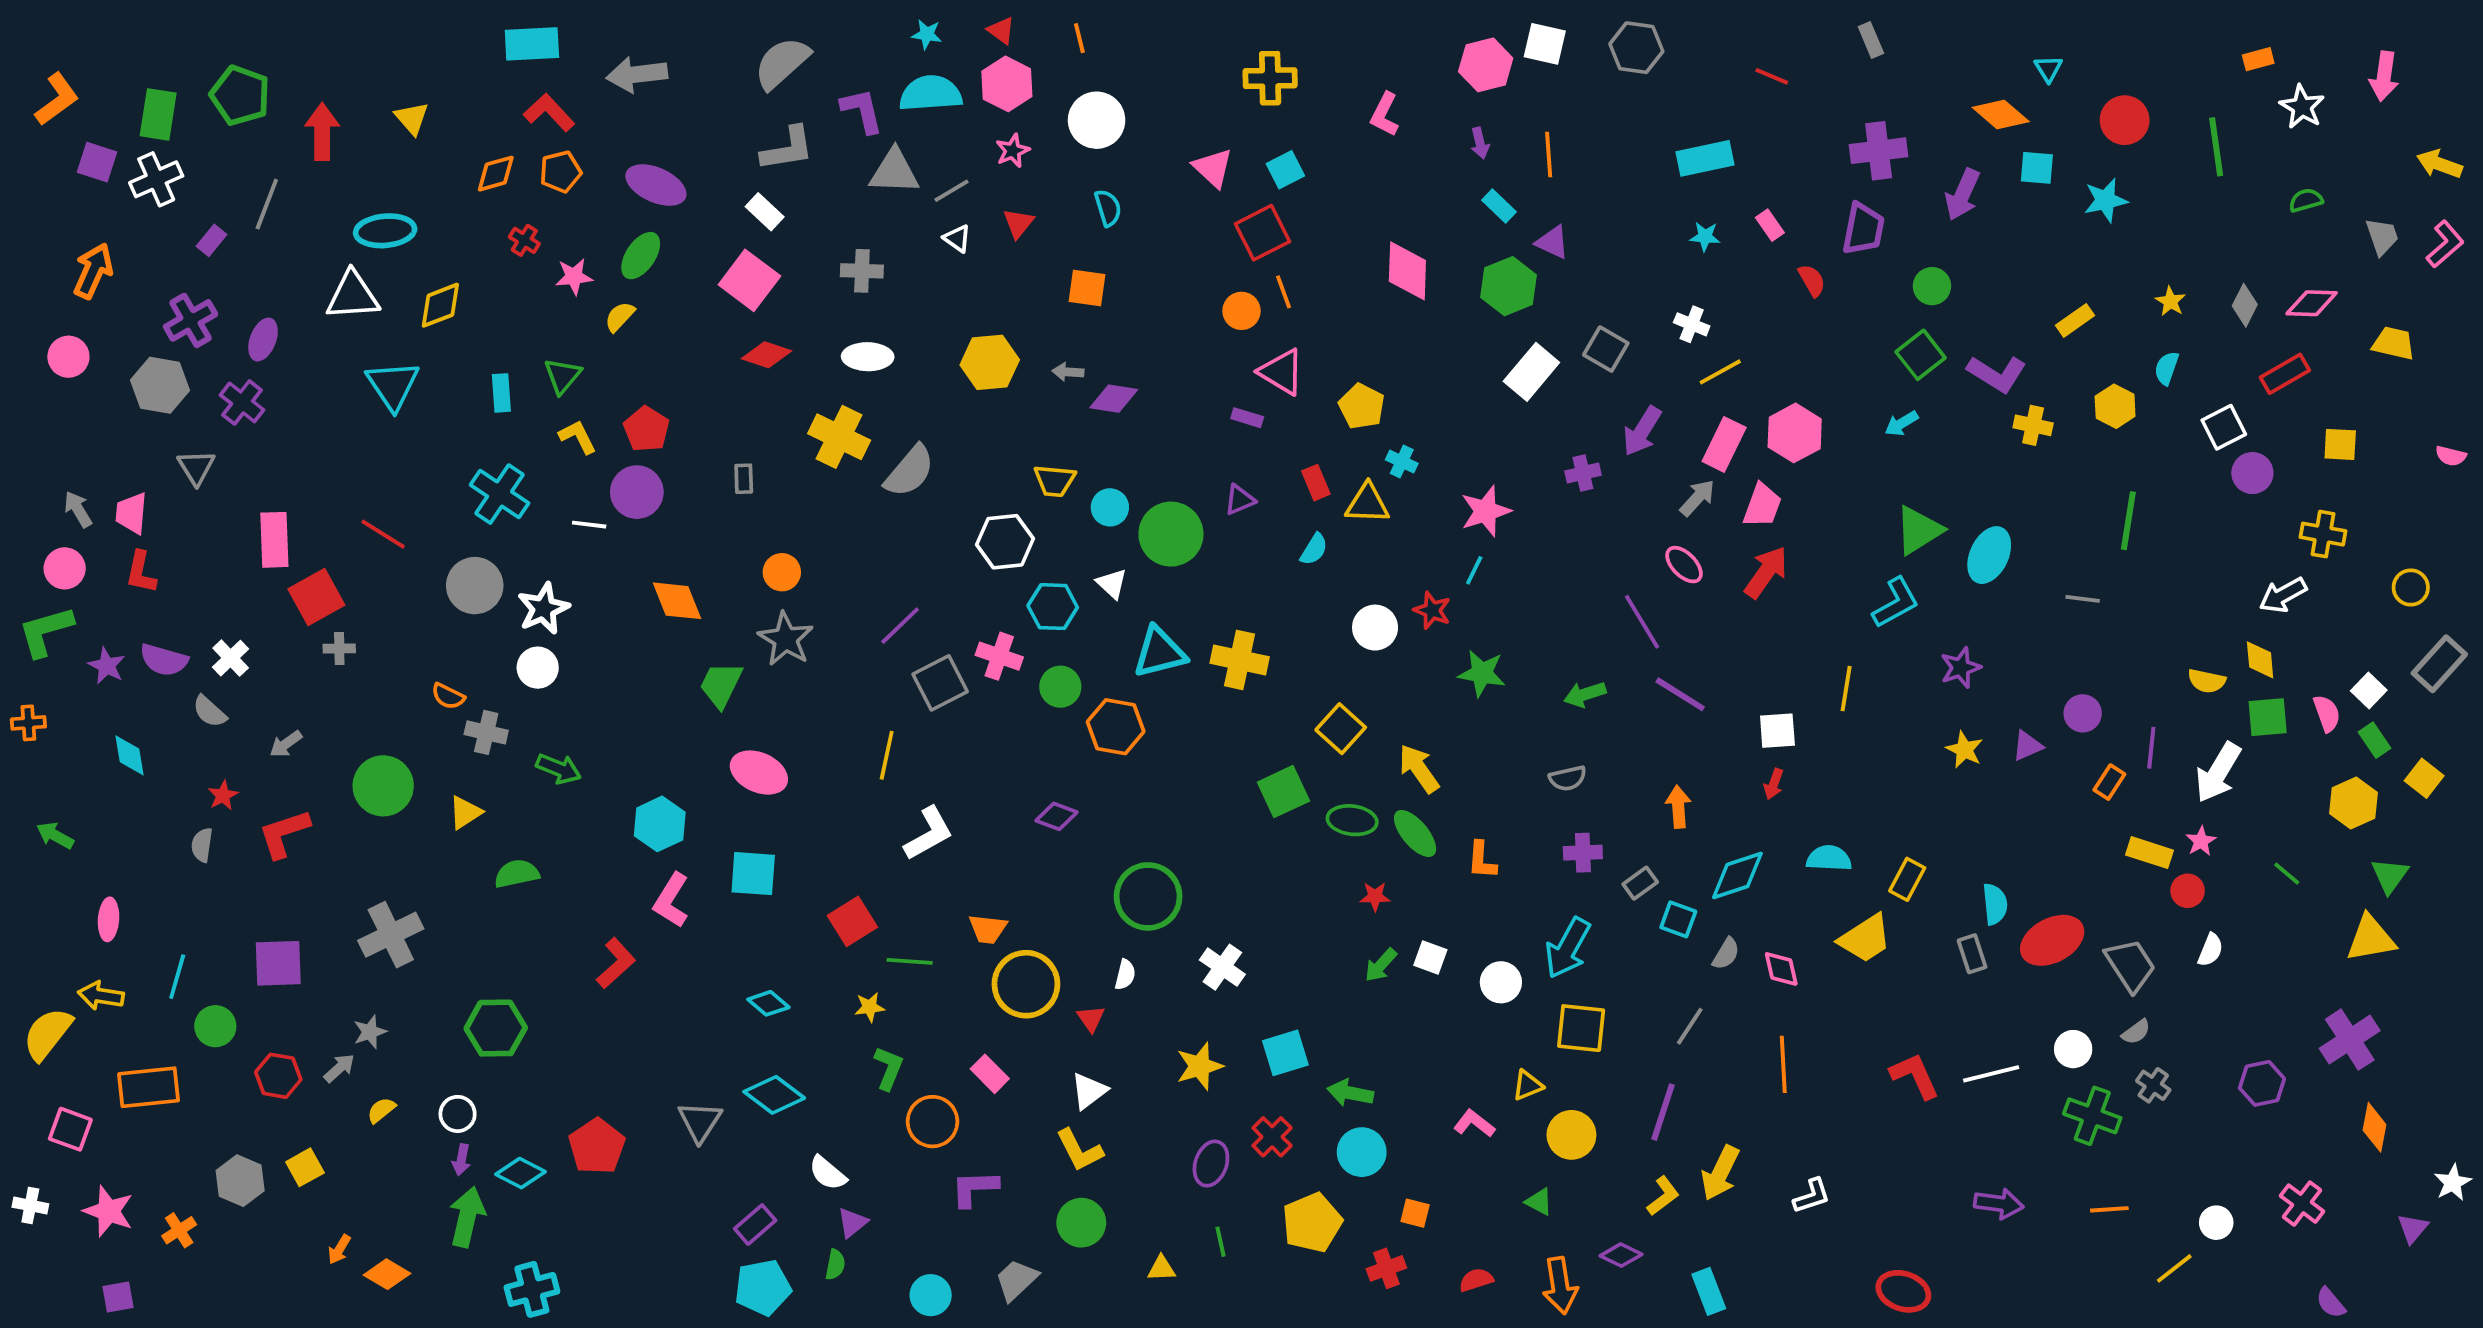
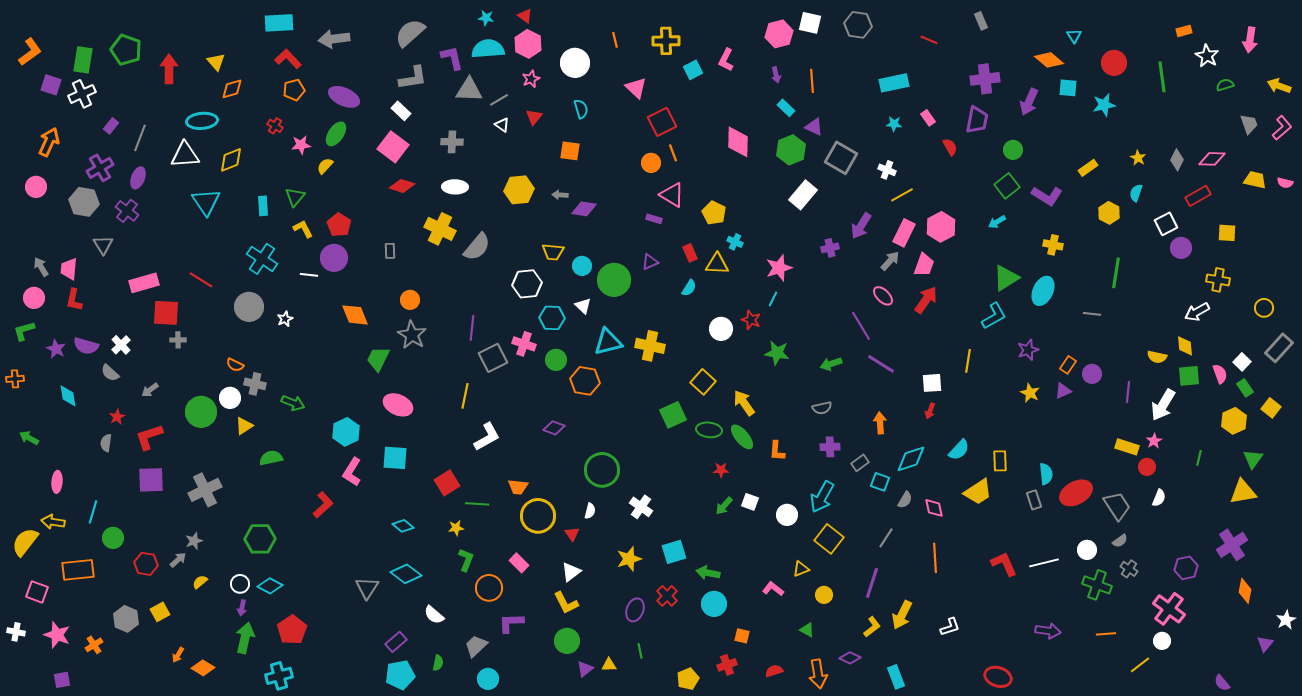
orange line: (1079, 38) -> (615, 40), moved
cyan square: (1285, 170) -> (693, 70), moved
orange diamond: (496, 174) -> (232, 89), moved
green semicircle: (2306, 200) -> (1225, 85), moved
gray line: (267, 204) -> (140, 138), moved
gray square: (1606, 349) -> (841, 158), moved, size x1.4
yellow cross: (2033, 425) -> (1053, 245), moved
pink semicircle: (2451, 456) -> (1285, 183), moved
pink rectangle: (274, 540) -> (144, 283), turned 76
red square: (316, 597) -> (166, 313), turned 32
white star: (543, 608) -> (285, 319), size x0.6
purple line: (900, 626) -> (472, 328), turned -40
green L-shape: (46, 631) -> (24, 331), size x0.7
white circle: (538, 668) -> (230, 398), moved
orange rectangle: (2109, 782) -> (1068, 365), moved
cyan semicircle: (1829, 858) -> (959, 450), turned 130
green line: (2287, 874) -> (1199, 458), turned 63
yellow rectangle: (1907, 879) -> (1000, 461), turned -30
purple square: (278, 963) -> (151, 480), moved
yellow square: (1581, 1028) -> (829, 539), turned 32
yellow circle: (1571, 1135) -> (824, 595), size x0.7
red pentagon: (597, 1146) -> (292, 630), moved
cyan diamond: (521, 1173) -> (270, 586), moved
pink cross: (2302, 1204) -> (1169, 609), moved, size x1.4
purple triangle: (852, 1223) -> (585, 669), moved
yellow pentagon: (1312, 1223) -> (688, 679), moved, size x0.7
gray trapezoid: (1016, 1280) -> (476, 646), moved

